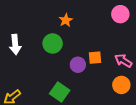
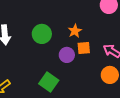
orange star: (66, 20) -> (75, 31), moved

